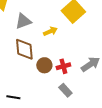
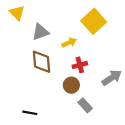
brown circle: (44, 65) -> (71, 85), moved
red cross: (63, 66) -> (80, 65), moved

